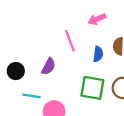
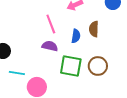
purple semicircle: (48, 66) -> (50, 46), moved, turned -105

